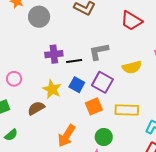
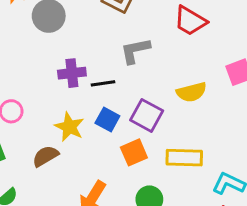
gray L-shape: (99, 51) -> (135, 51), moved

